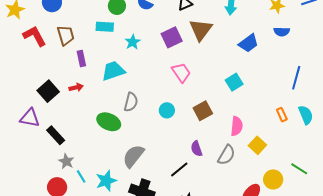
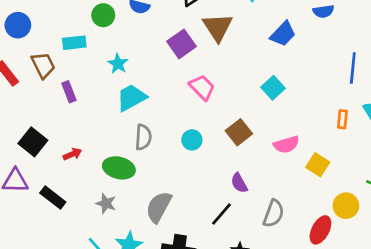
cyan rectangle: (105, 27) -> (74, 43), moved
cyan star: (133, 42) -> (118, 64), moved
cyan trapezoid: (113, 71) -> (131, 98), moved
red arrow: (76, 87) -> (72, 154), moved
orange rectangle: (282, 115) -> (342, 119), turned 40
pink semicircle: (237, 126) -> (286, 144), turned 78
gray semicircle: (226, 155) -> (274, 214), moved
gray star: (66, 161) -> (106, 203), moved

